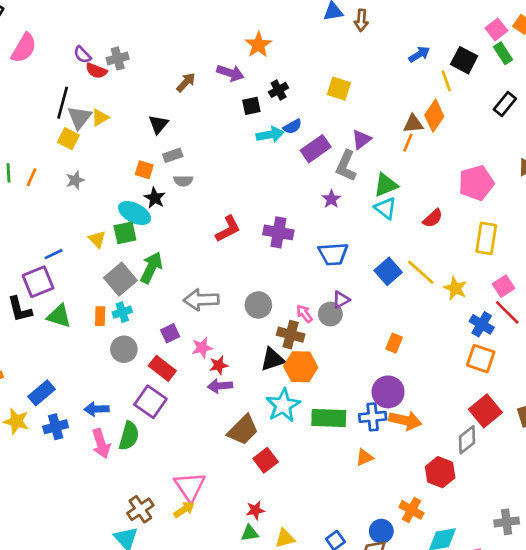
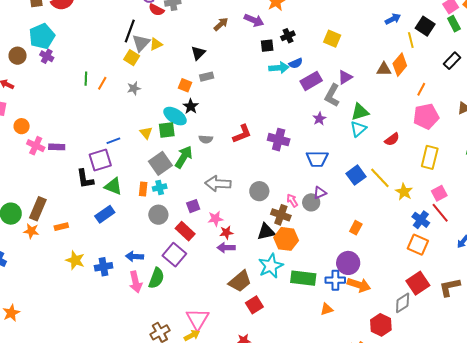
orange line: (408, 143) -> (421, 89), moved
gray semicircle: (183, 181) -> (206, 139), moved
cyan triangle: (386, 208) -> (358, 129), turned 36
blue rectangle: (41, 393) -> (105, 214), moved

